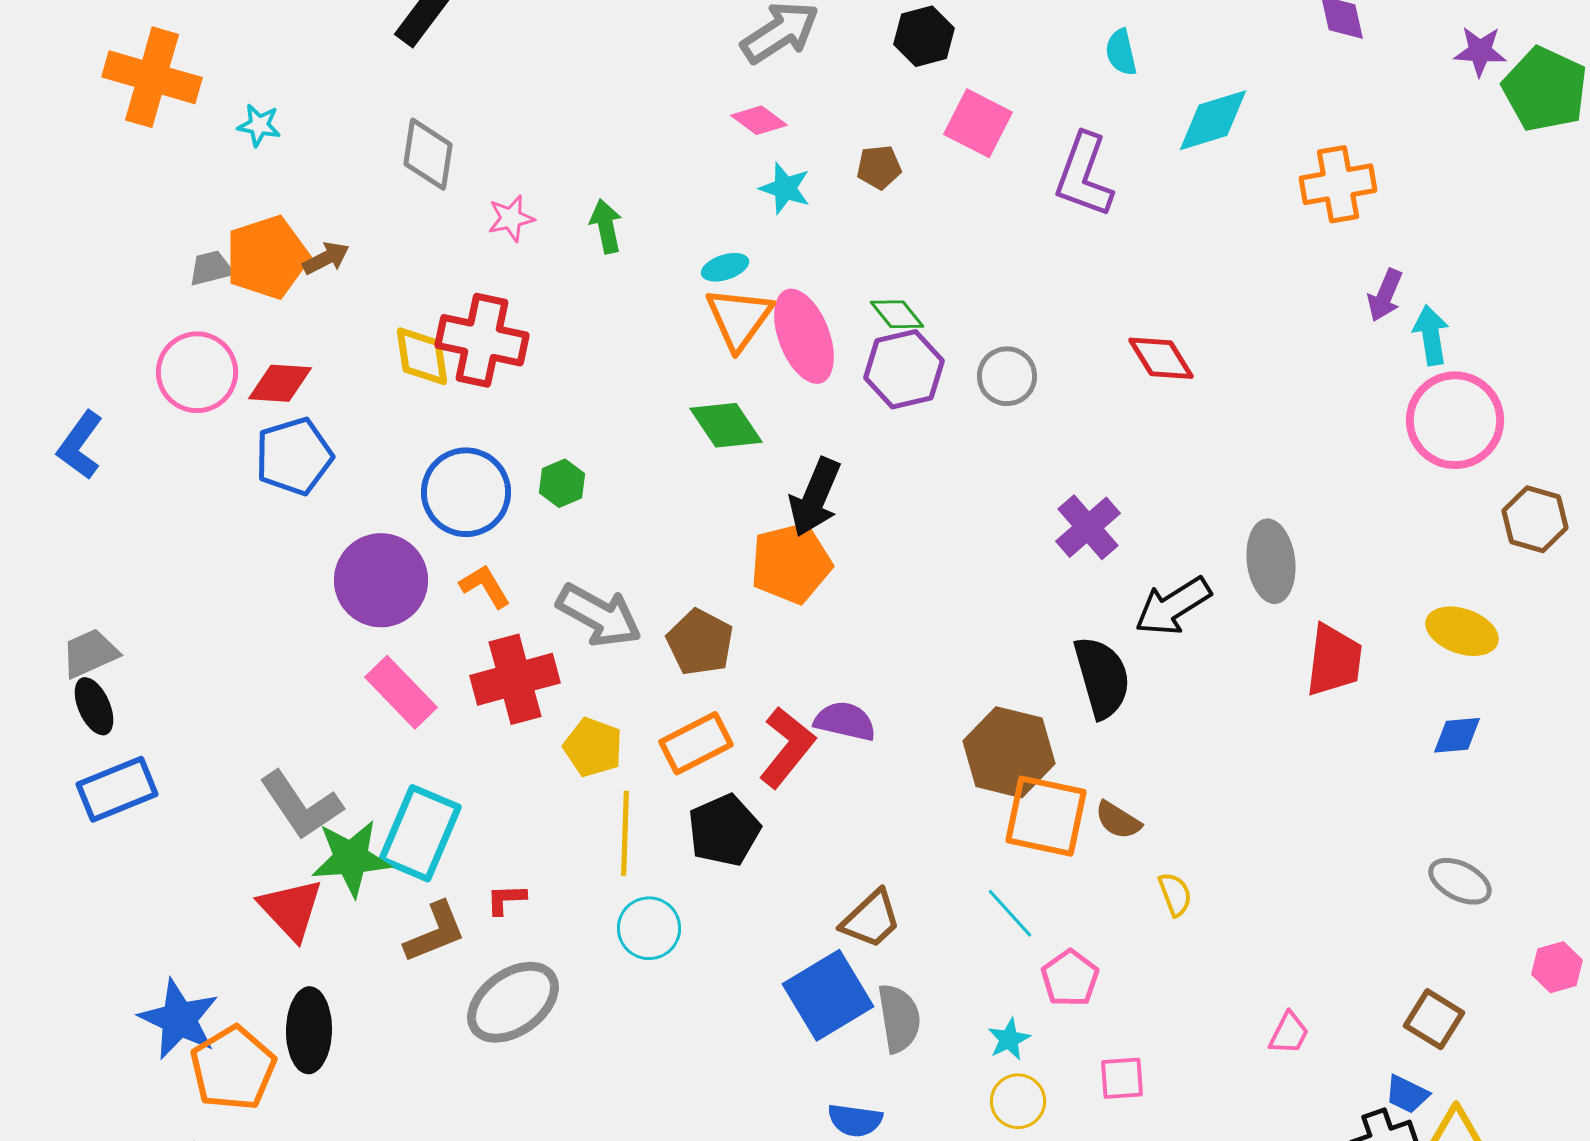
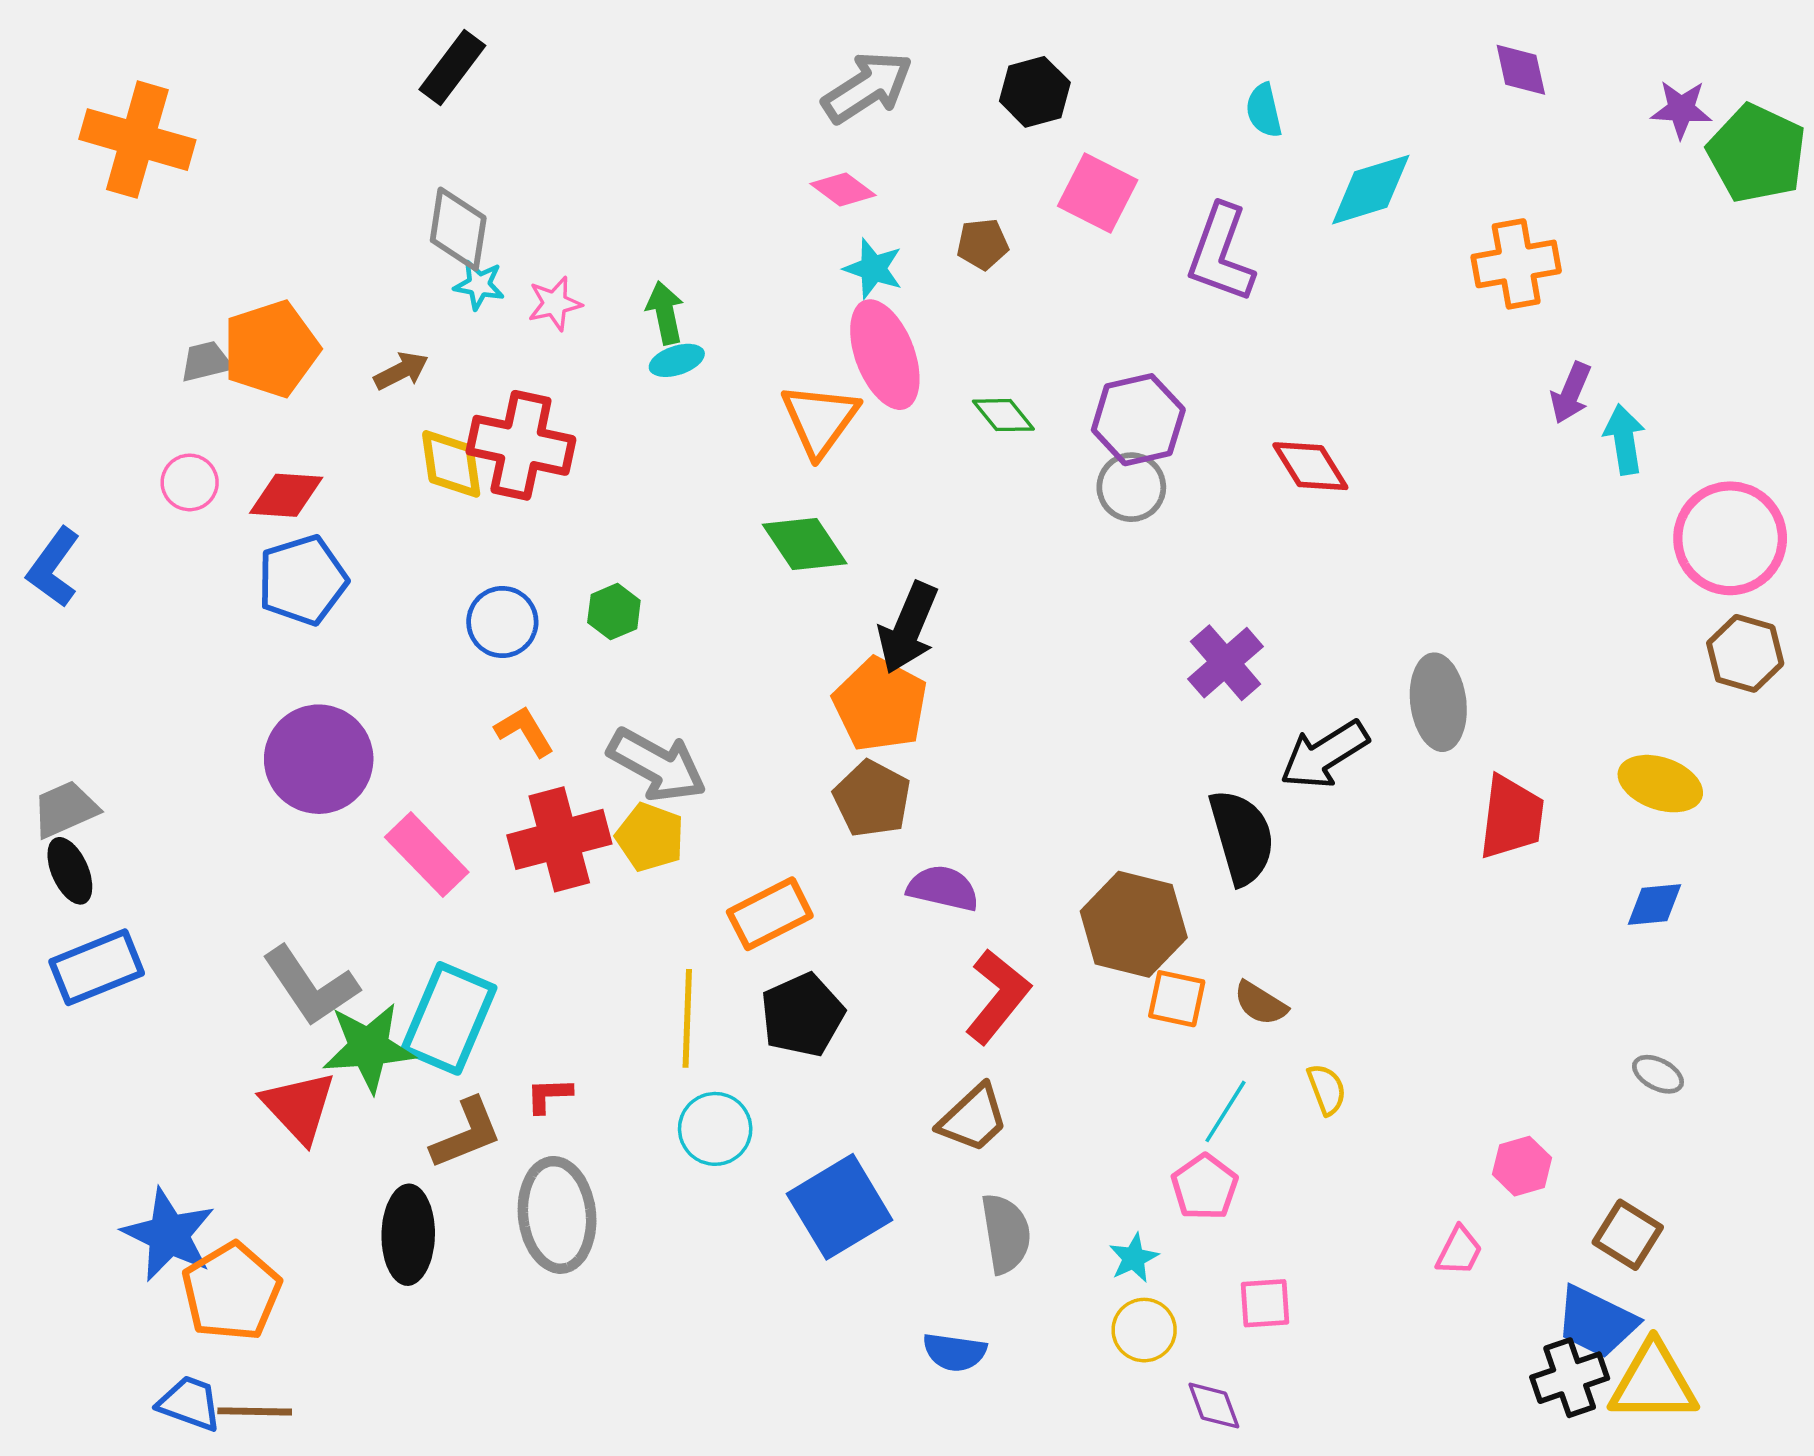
cyan star: (259, 125) -> (479, 285), moved
brown arrow: (326, 258) -> (401, 371), moved
cyan ellipse: (725, 267) -> (677, 360), moved
pink ellipse: (804, 336) -> (885, 355), moved
purple hexagon: (904, 369) -> (1138, 420), moved
pink circle: (197, 372) -> (190, 482), size x0.6
pink circle: (1455, 420) -> (1730, 538), moved
blue circle: (466, 492) -> (502, 622), size x0.7
orange pentagon: (791, 563) -> (880, 705), turned -30
purple circle: (381, 580) -> (319, 759), moved
brown pentagon: (700, 642) -> (872, 799), moved
yellow pentagon: (593, 747) -> (650, 837), moved
red L-shape: (787, 747) -> (998, 996), moved
orange square: (1046, 816) -> (1177, 999), size x0.6
gray ellipse: (1460, 881) -> (1658, 1074), size x0.7
cyan line: (1010, 913) -> (1226, 1111), moved, turned 74
pink hexagon: (1557, 967) -> (1522, 1166), moved
blue square: (828, 995) -> (840, 1207), moved
gray ellipse: (513, 1002) -> (557, 1215), turned -60
black ellipse: (309, 1030) -> (408, 1235), moved
blue trapezoid: (1407, 1094) -> (1596, 1322), size x1.6

